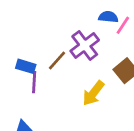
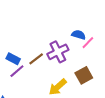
purple line: (34, 82) -> (17, 71), turned 35

